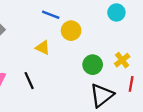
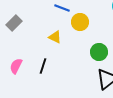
black line: (29, 81) -> (43, 66), turned 42

